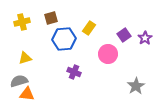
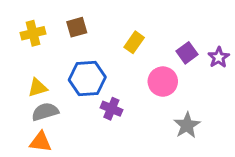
blue hexagon: (64, 39) -> (87, 78), moved
gray semicircle: (19, 81) -> (45, 112), moved
gray star: (136, 86) -> (187, 125), moved

